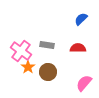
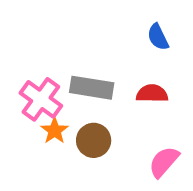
blue semicircle: (81, 19) -> (158, 37), turned -72
gray rectangle: (47, 45) -> (92, 88), size x1.5

